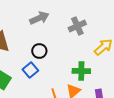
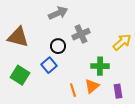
gray cross: (77, 26) -> (81, 34), moved

